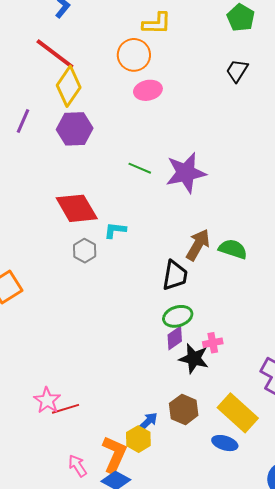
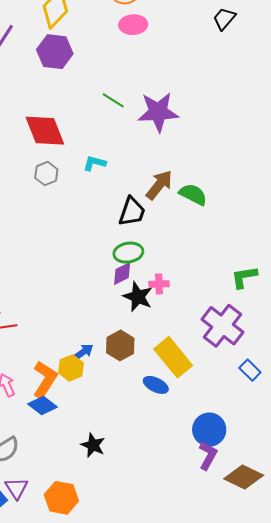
cyan L-shape: (115, 230) -> (94, 163), moved

